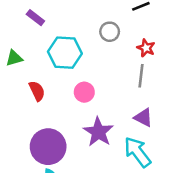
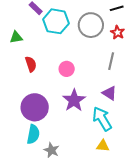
gray circle: (110, 32) -> (91, 25), size x1.6
red star: (146, 48) -> (118, 32), moved
cyan hexagon: (65, 53) -> (56, 21), moved

